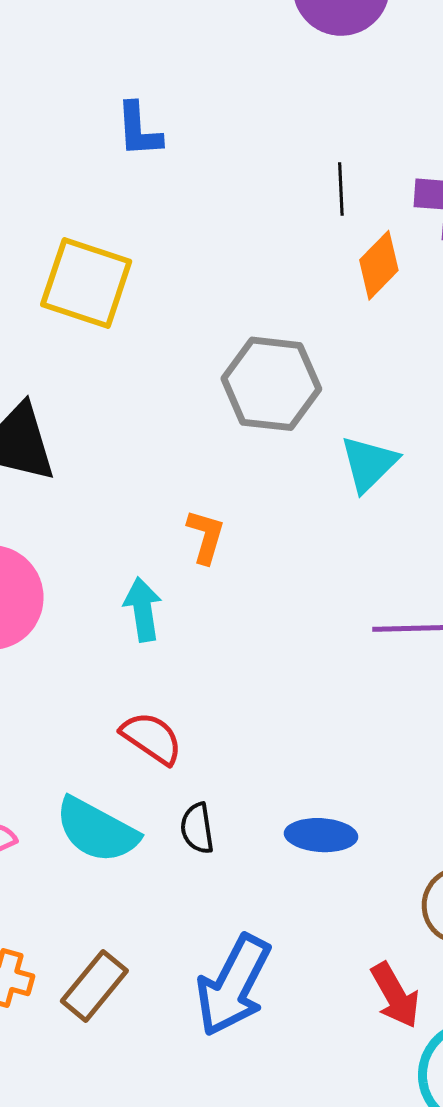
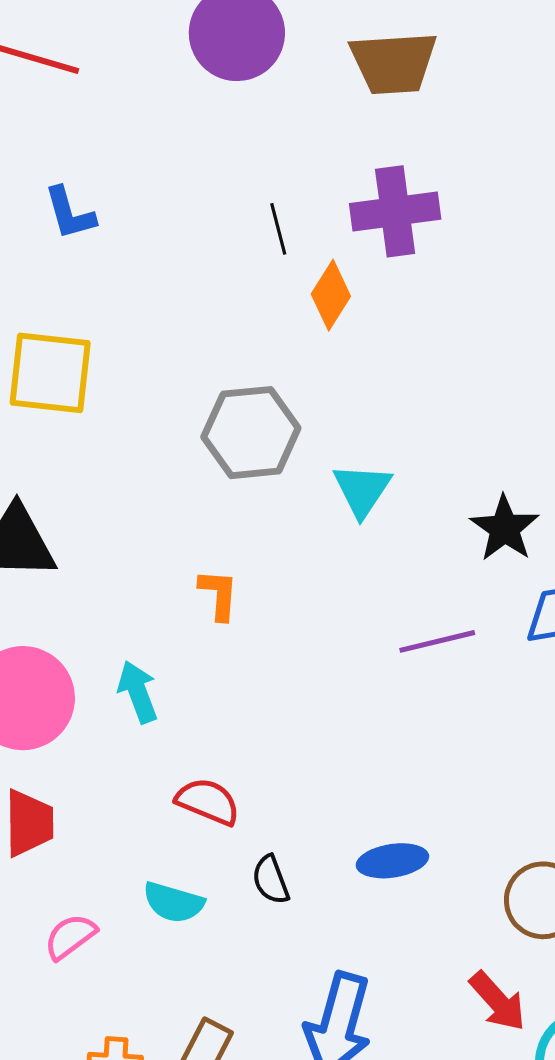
cyan arrow: (143, 609) -> (138, 692), moved
cyan semicircle: (97, 830) -> (173, 902), size x0.7

